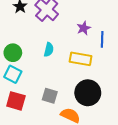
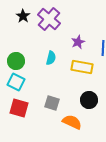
purple star: (84, 28) -> (78, 42), moved
black circle: (88, 93) -> (89, 100), size x0.7

